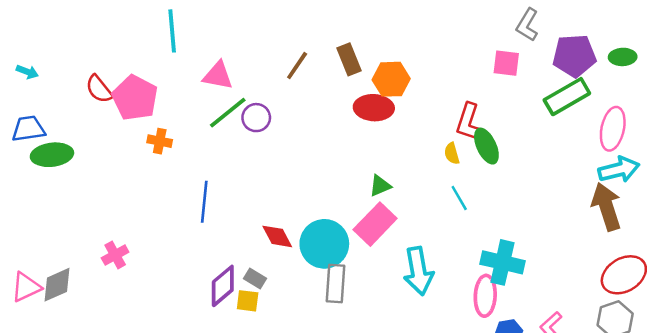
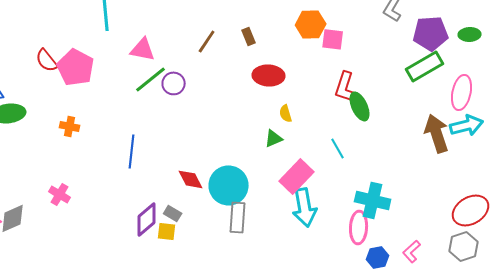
brown rectangle: (349, 59) -> (249, 36), size x0.7
pink square: (506, 63) -> (333, 39), moved
orange hexagon: (391, 79) -> (311, 24), moved
orange cross: (160, 141) -> (70, 126), moved
yellow semicircle: (452, 153) -> (286, 113), moved
brown arrow: (607, 207) -> (437, 133), moved
pink rectangle: (375, 224) -> (297, 176), moved
pink cross: (115, 255) -> (60, 194), turned -30

